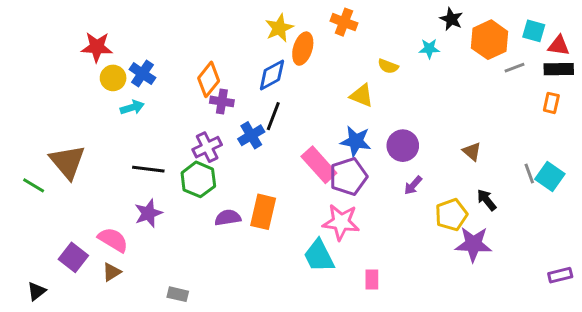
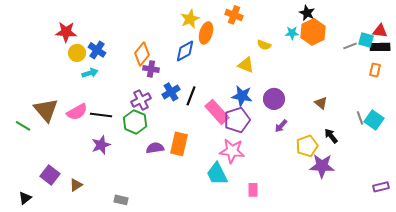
cyan square: (534, 31) -> (366, 40), moved
orange hexagon: (490, 40) -> (313, 32), moved
black line: (273, 116) -> (191, 96), moved
pink semicircle: (113, 240) -> (77, 112), moved, turned 120

